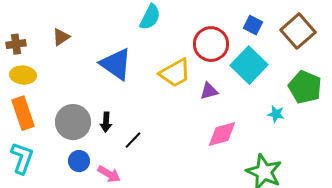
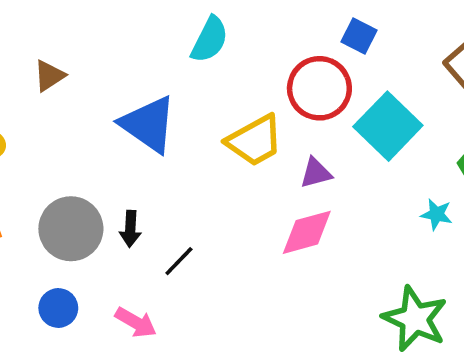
blue square: (253, 25) -> (359, 36), moved
pink diamond: (222, 134) -> (307, 232), moved
blue circle: (79, 161) -> (58, 308), moved

